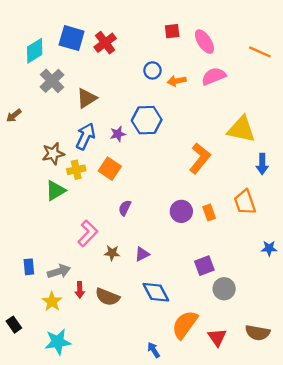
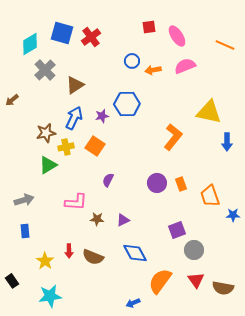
orange trapezoid: (245, 202) -> (210, 196), moved
pink L-shape: (88, 233) -> (76, 202), turned 50
gray arrow: (59, 271) -> (24, 200), moved
red triangle: (217, 337) -> (196, 280), moved
blue arrow: (154, 350) -> (133, 303), turned -80

